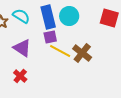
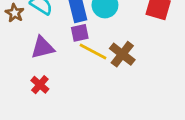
purple triangle: (22, 48) -> (43, 48), turned -48

